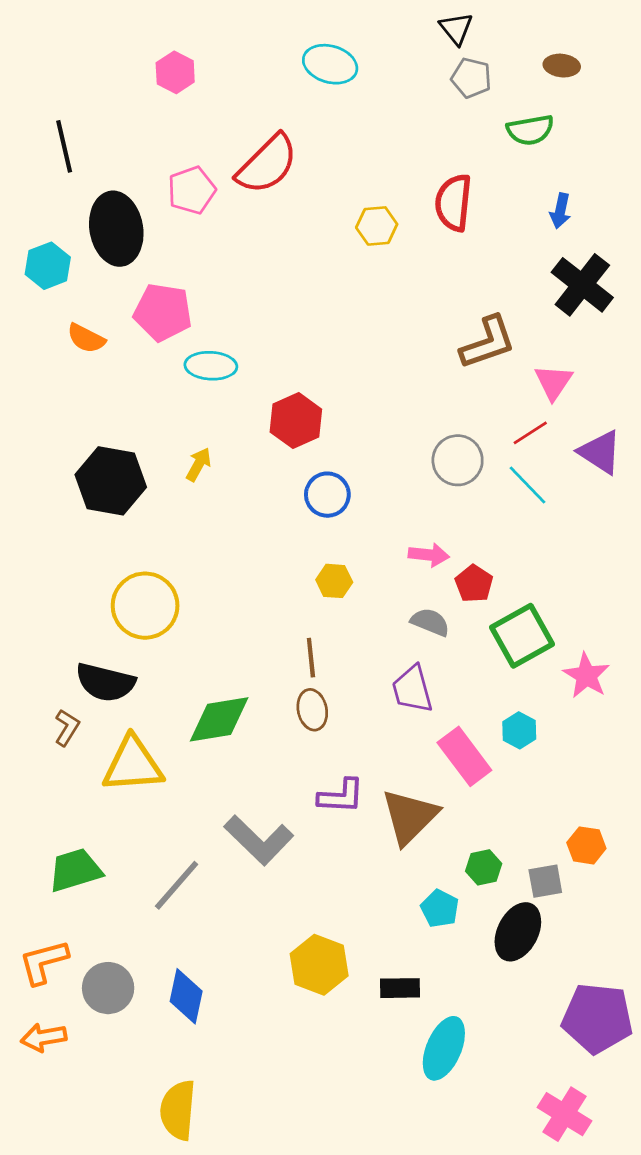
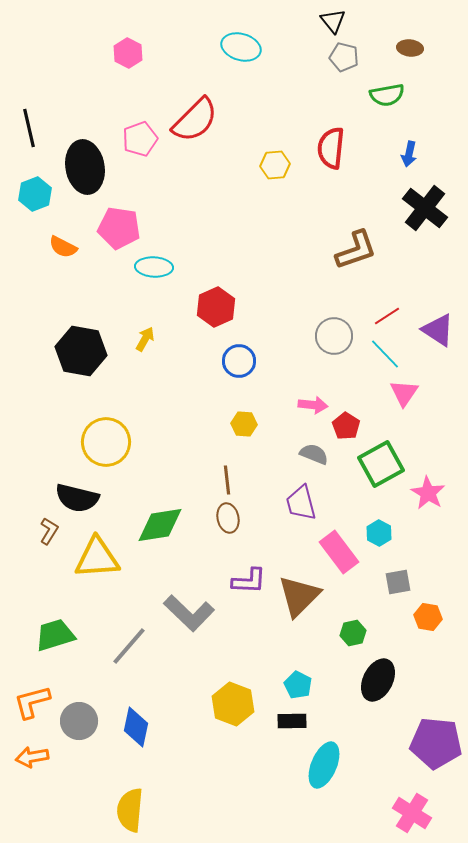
black line: (64, 146) -> (29, 128), moved
pink triangle: (554, 382) -> (404, 393), moved
gray square: (545, 881) -> (398, 582), moved
cyan pentagon: (440, 909) -> (298, 685), moved

